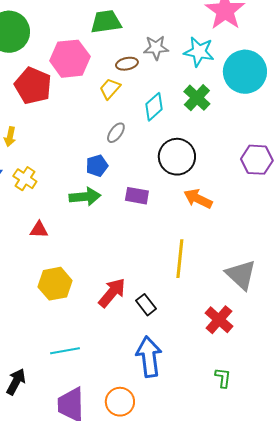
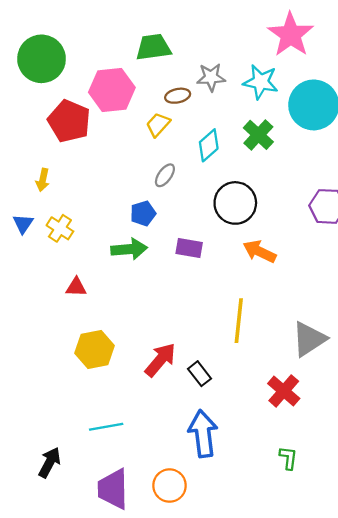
gray triangle: (241, 275) -> (309, 339), turned 44

